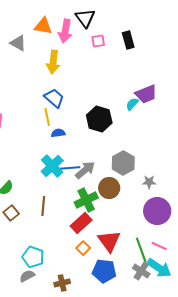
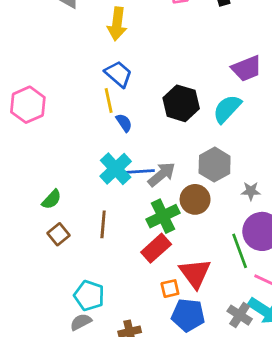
cyan semicircle: (132, 104) -> (227, 109), moved, size x1.6
blue semicircle: (58, 133) -> (124, 123), turned 64
orange square: (83, 248) -> (170, 289), moved, turned 32
green line: (141, 250) -> (240, 251), moved

